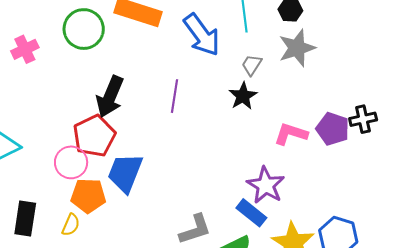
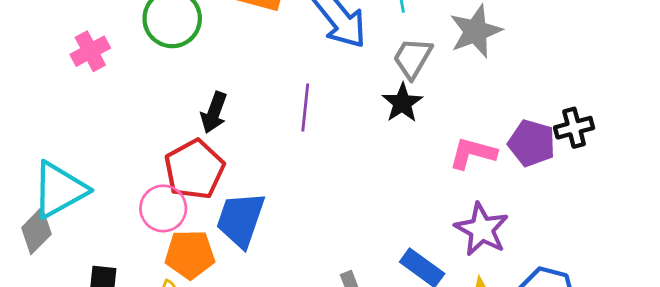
gray trapezoid: (252, 65) -> (413, 58), size x1.4
black arrow: (110, 97) -> (214, 112), size x0.7
purple star: (266, 185) -> (482, 229), moved

